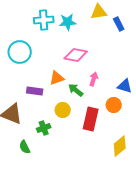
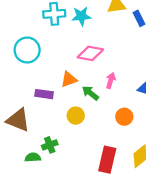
orange circle: (114, 105) -> (124, 117), moved
red rectangle: (91, 119) -> (107, 160), moved
green cross: (44, 128) -> (50, 145), moved
green semicircle: (25, 147) -> (33, 157), turned 112

